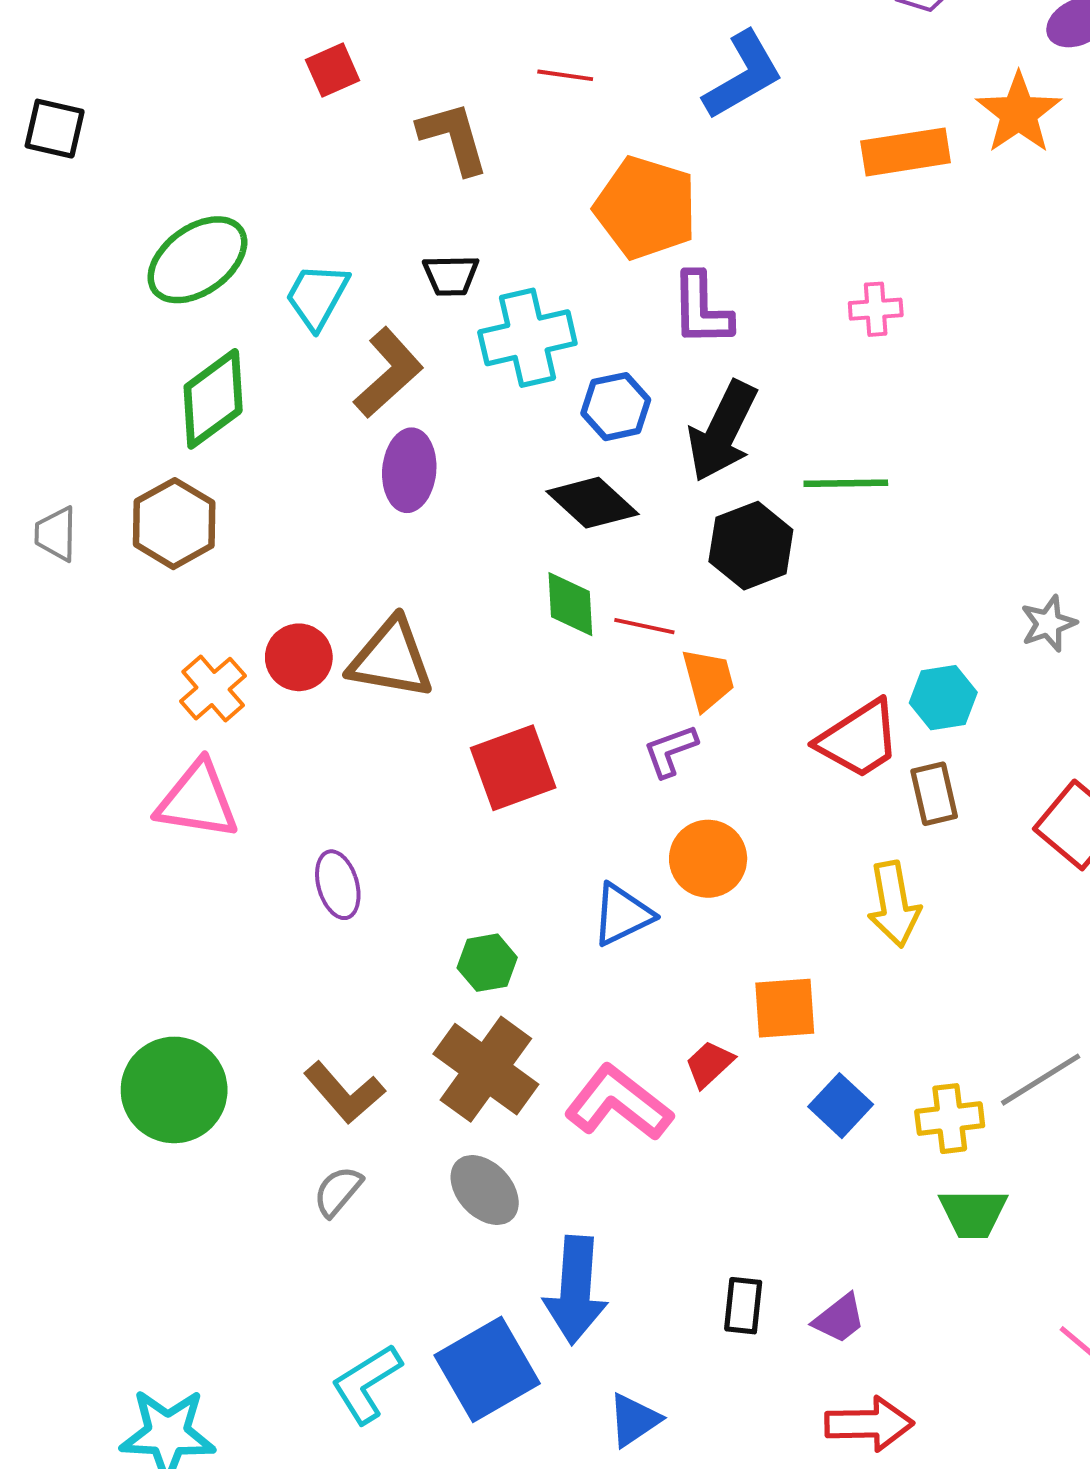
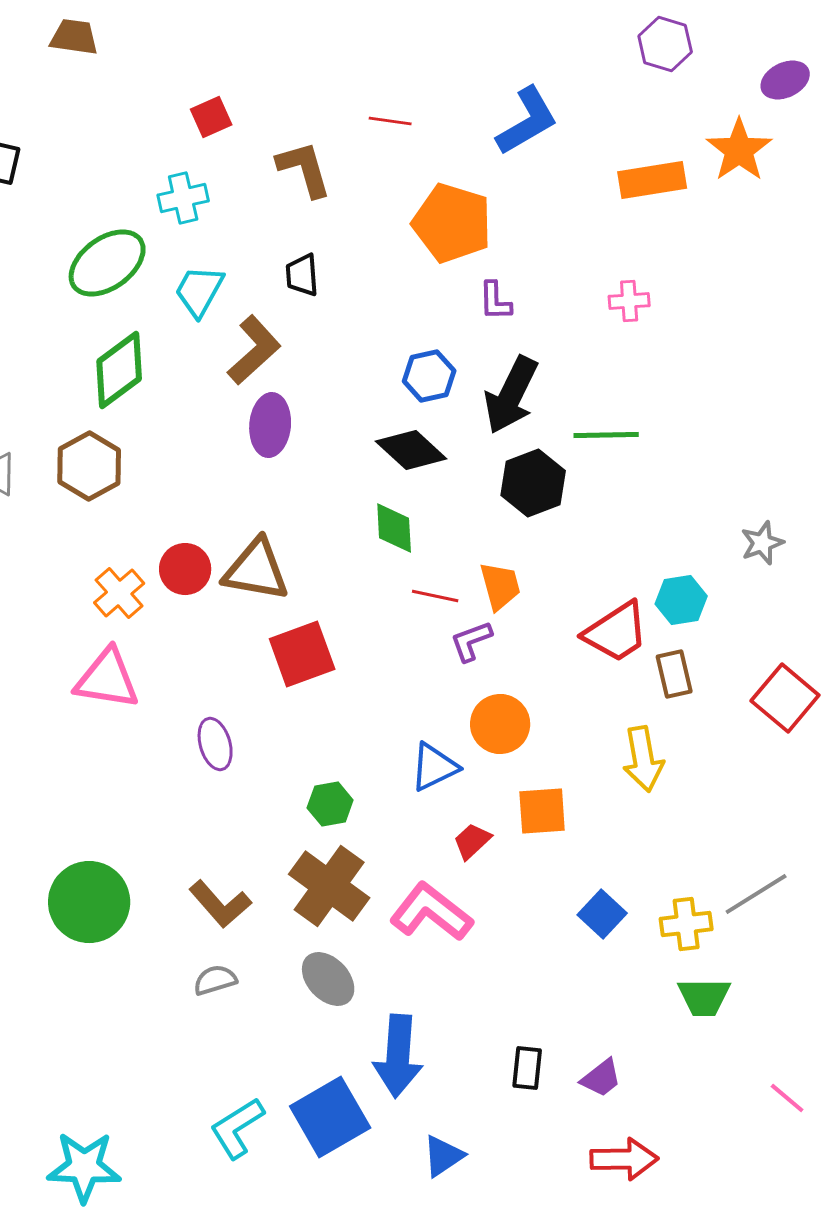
black trapezoid: (451, 275) -> (302, 275), turned 87
purple L-shape: (702, 309) -> (495, 301), size x0.7
cyan cross: (527, 338) -> (183, 198), moved, size x0.7
red line: (644, 626) -> (435, 596), moved
red square: (513, 768) -> (302, 654), moved
orange square: (785, 1008) -> (542, 811), moved
red trapezoid: (709, 1064) -> (472, 841), moved
gray semicircle: (338, 1191) -> (215, 980), turned 33

